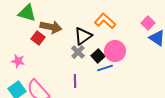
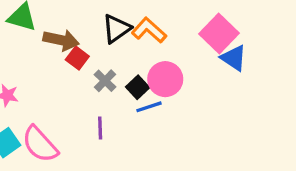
pink square: (148, 23) -> (219, 34), size x1.6
black triangle: (83, 36) -> (116, 29), moved
red square: (38, 38) -> (77, 58), moved

